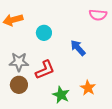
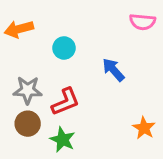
orange star: (88, 88) -> (144, 128), moved
green star: (61, 95) -> (63, 140), moved

